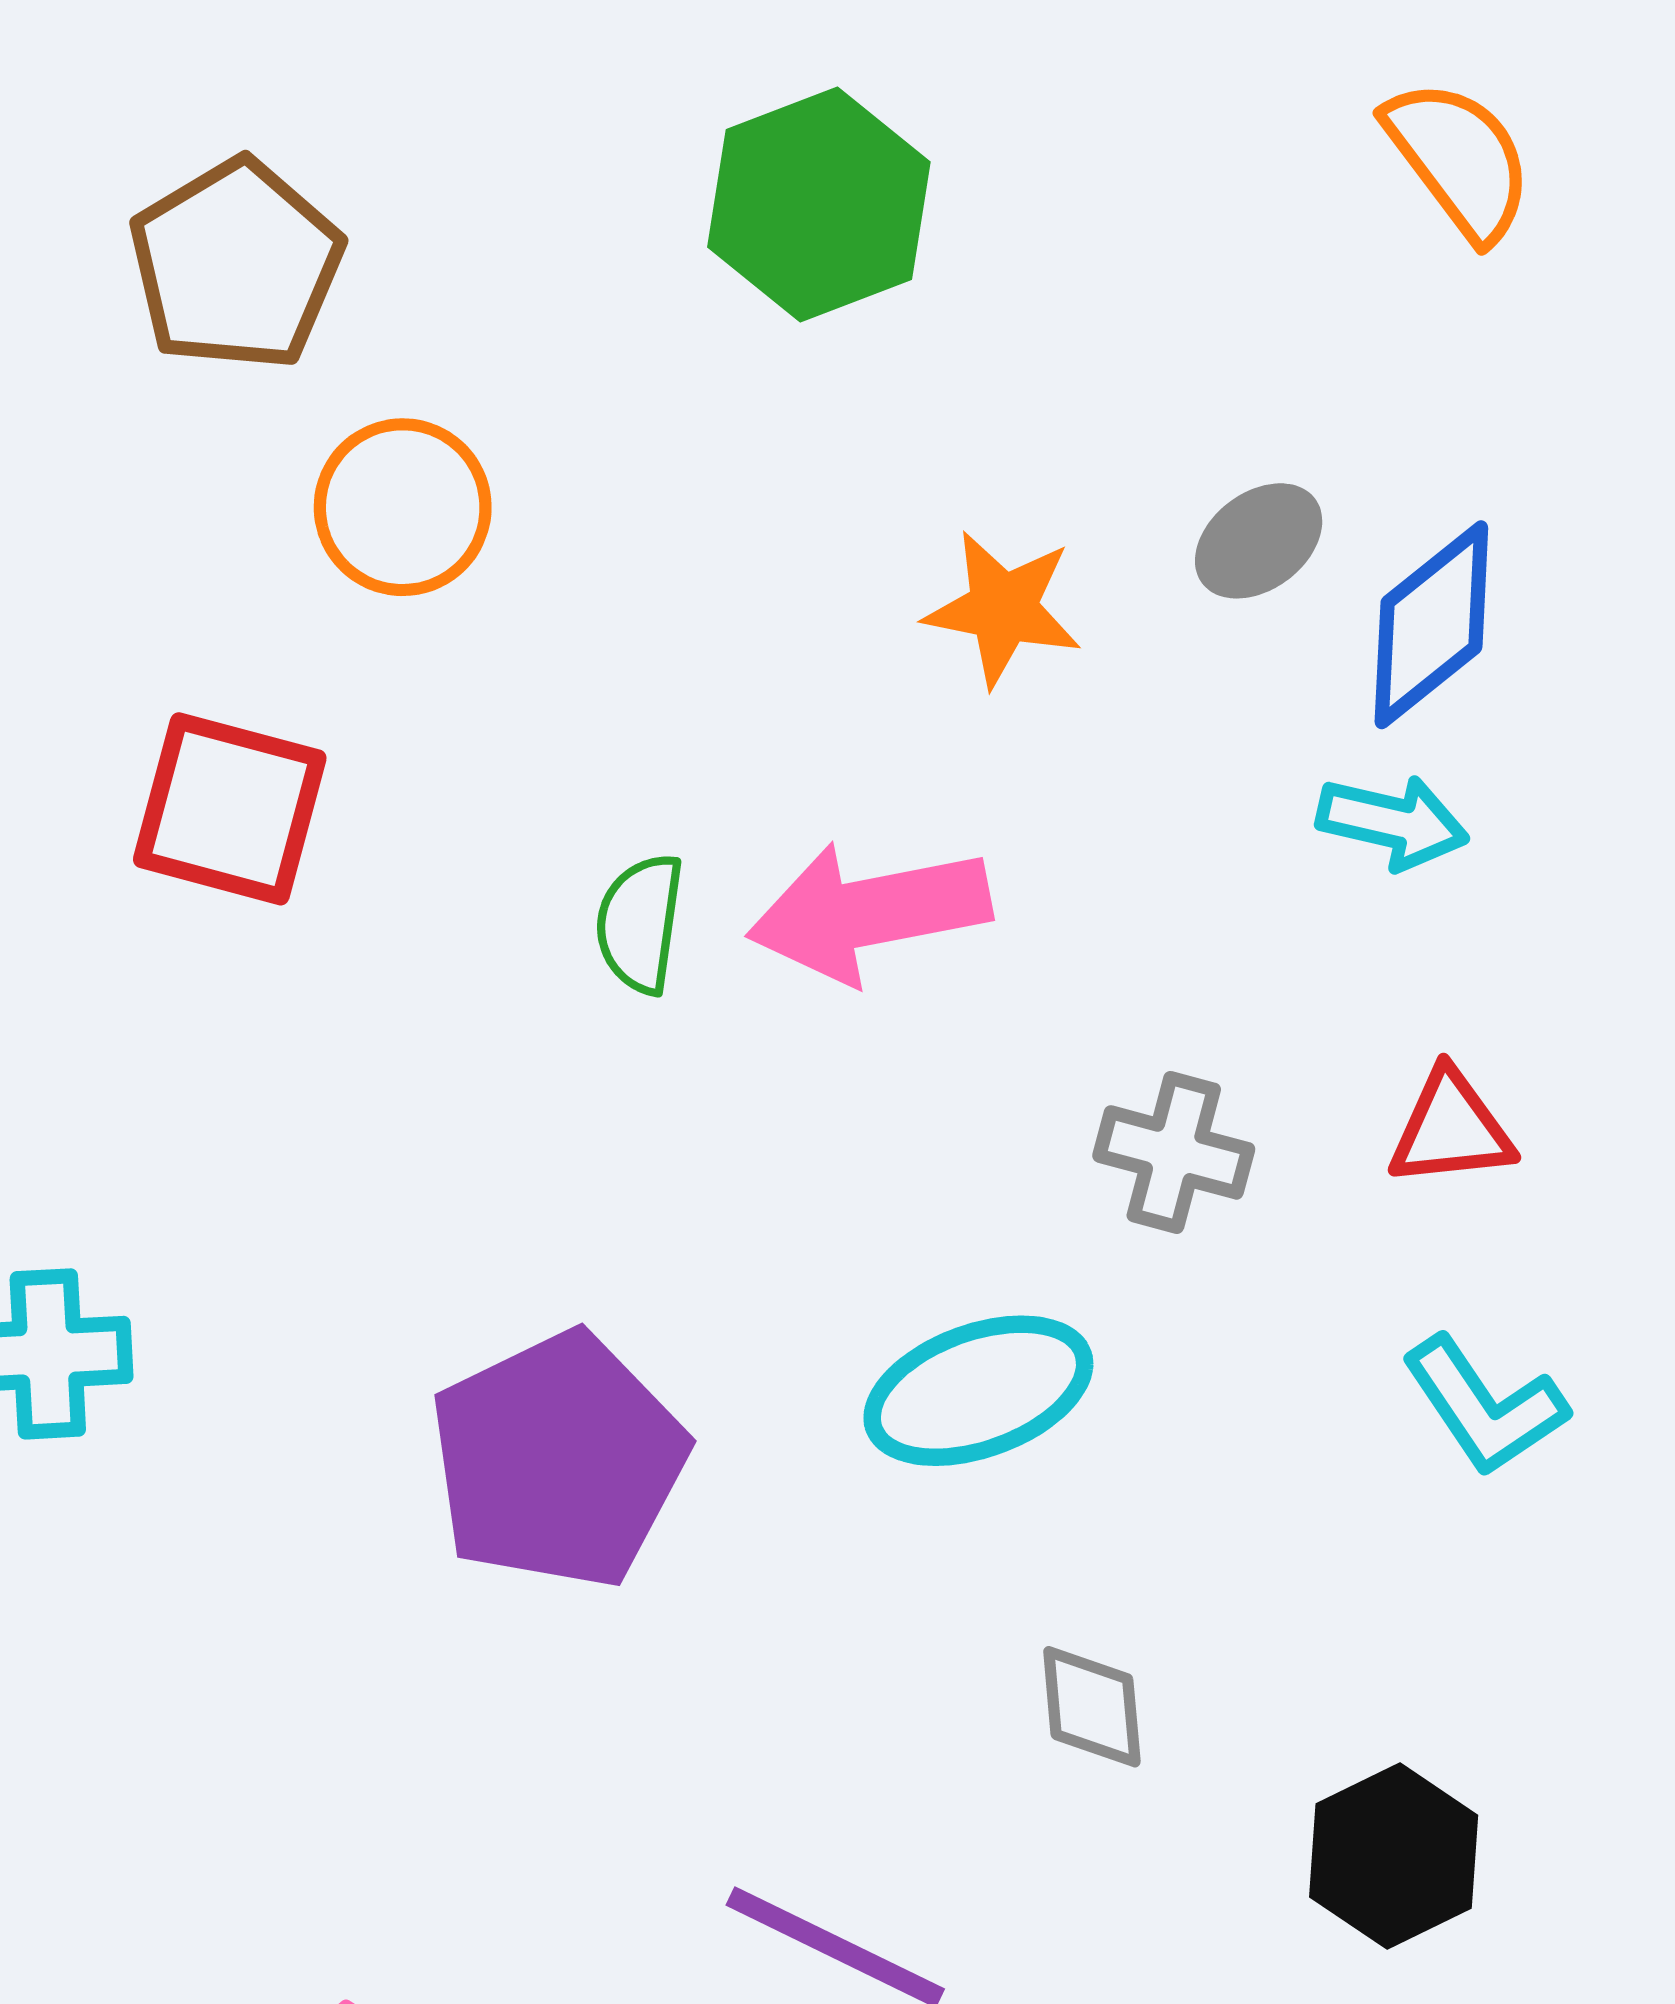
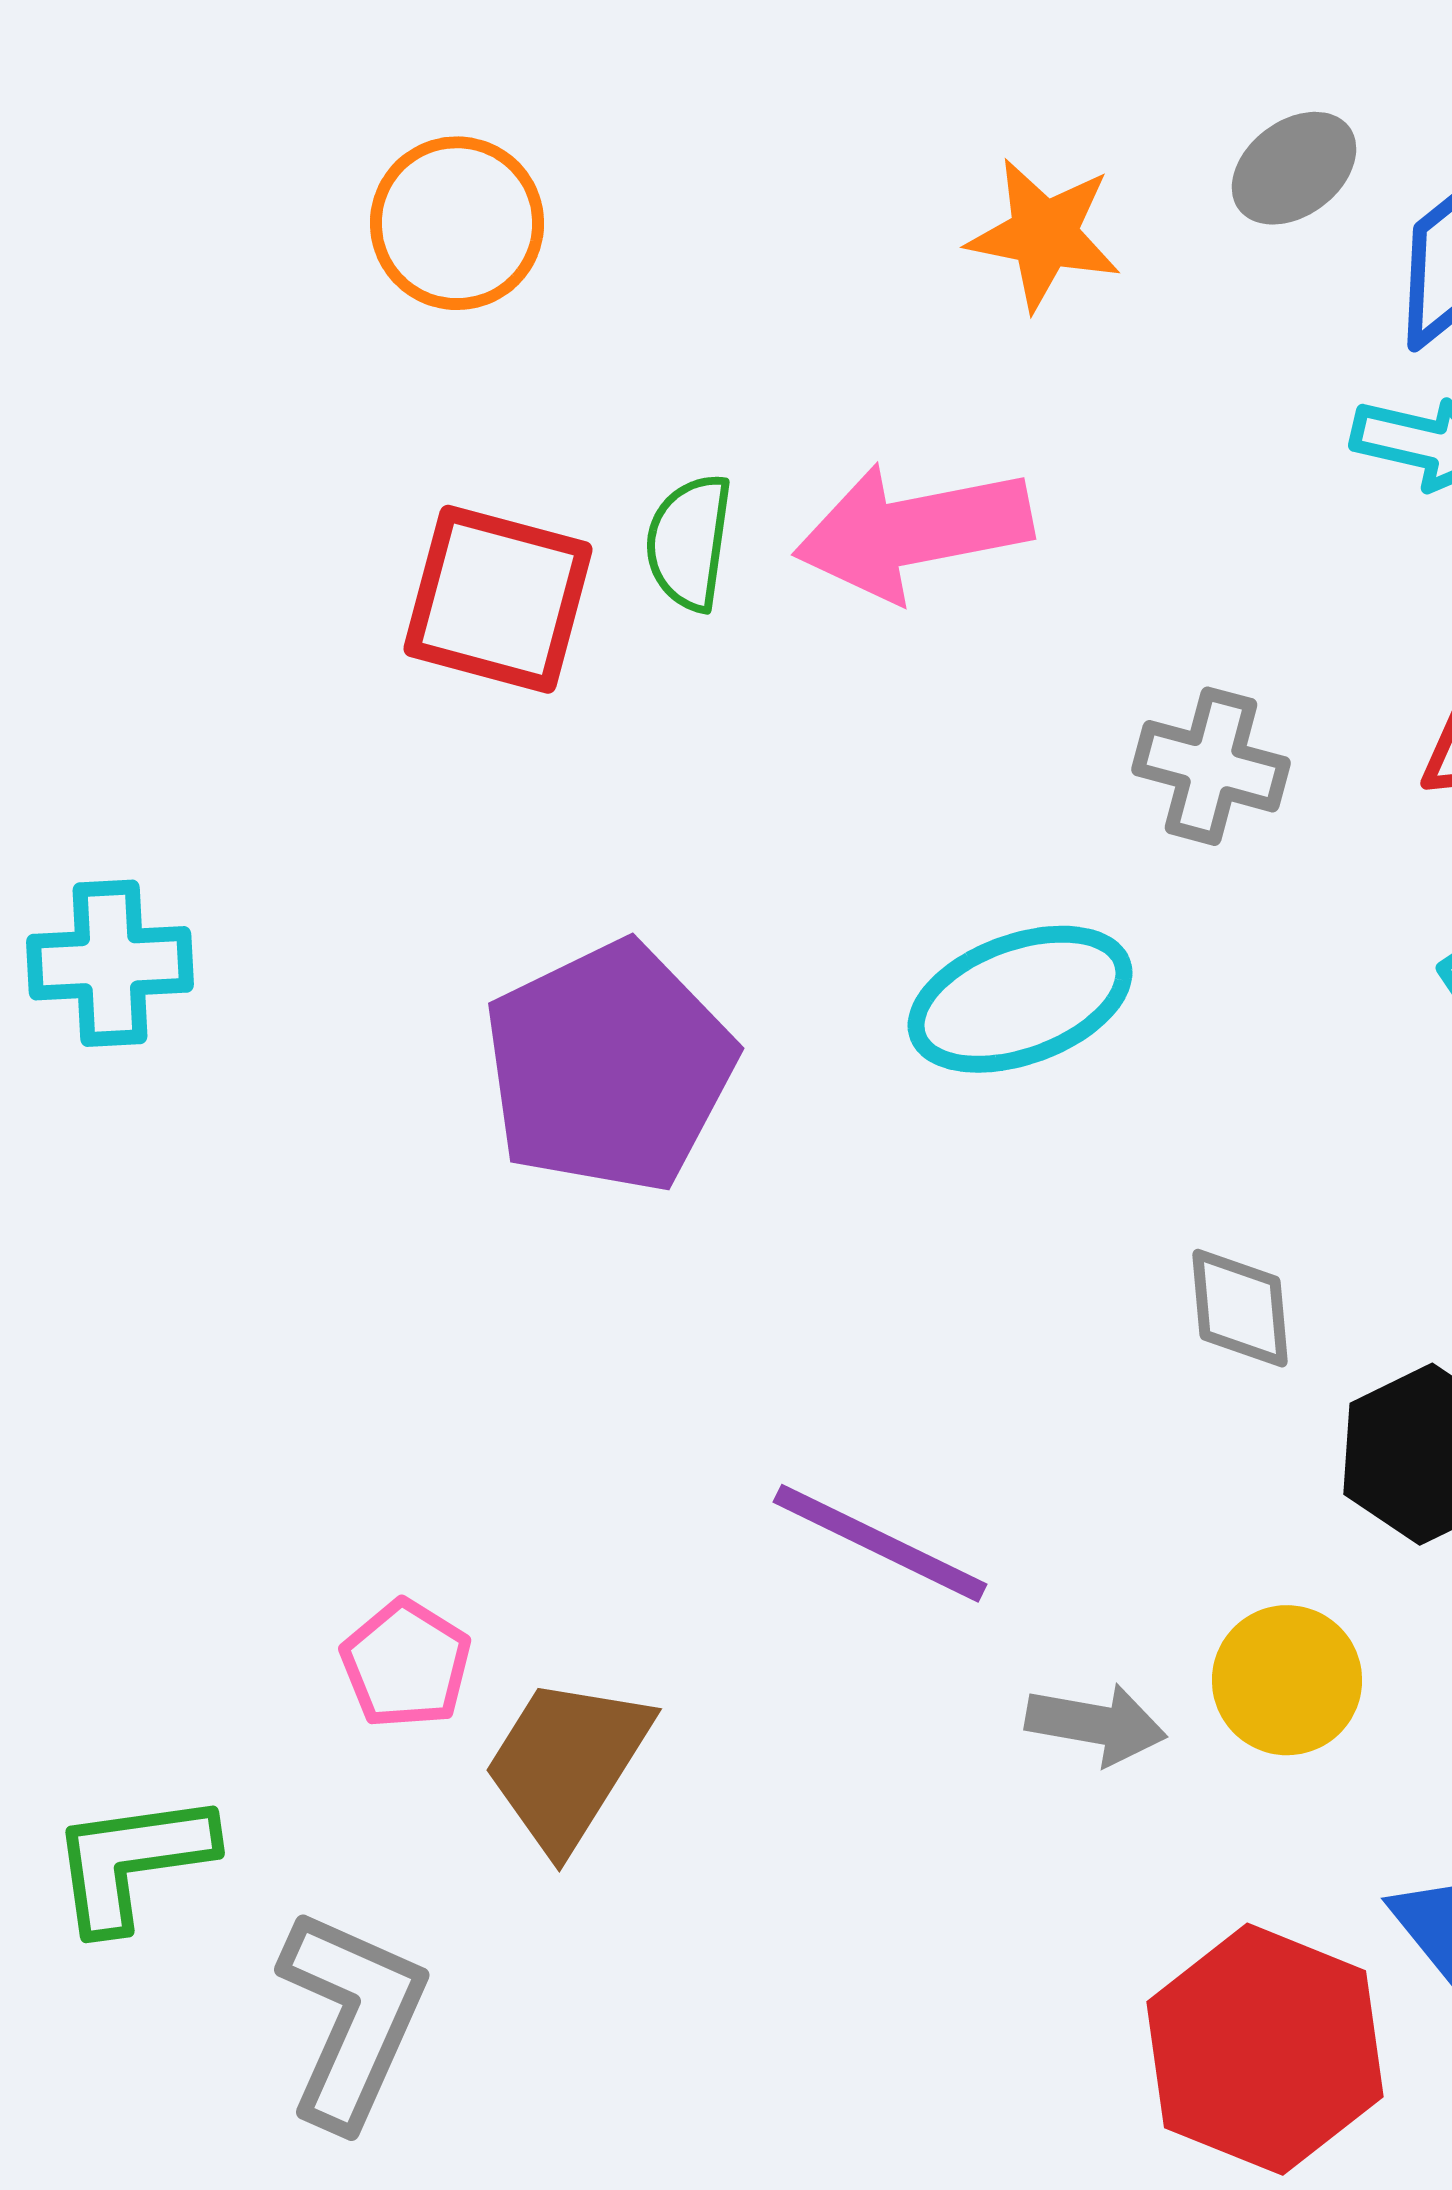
orange circle: (403, 507) -> (457, 223), moved
red square: (230, 809) -> (498, 599), moved
gray diamond: (1092, 1707) -> (1240, 1308), moved

